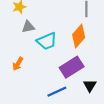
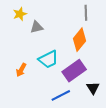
gray triangle: (28, 27) -> (37, 27), moved
cyan trapezoid: (47, 41) -> (48, 59), moved

